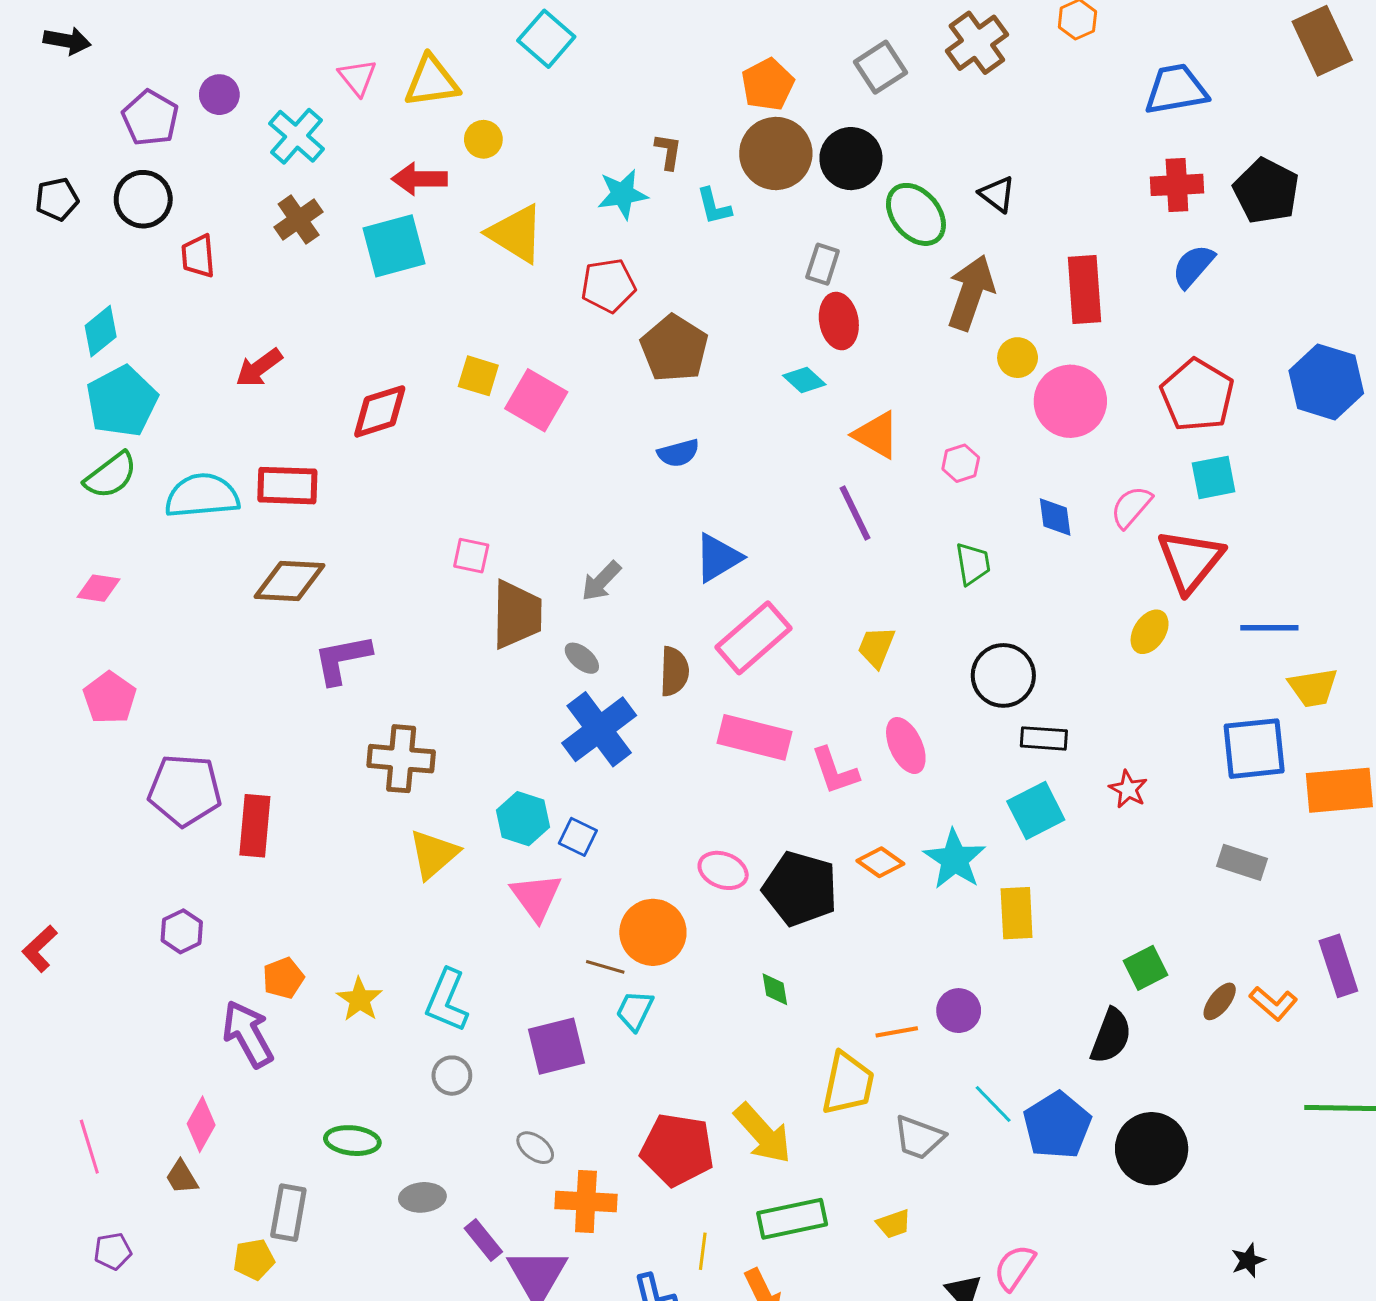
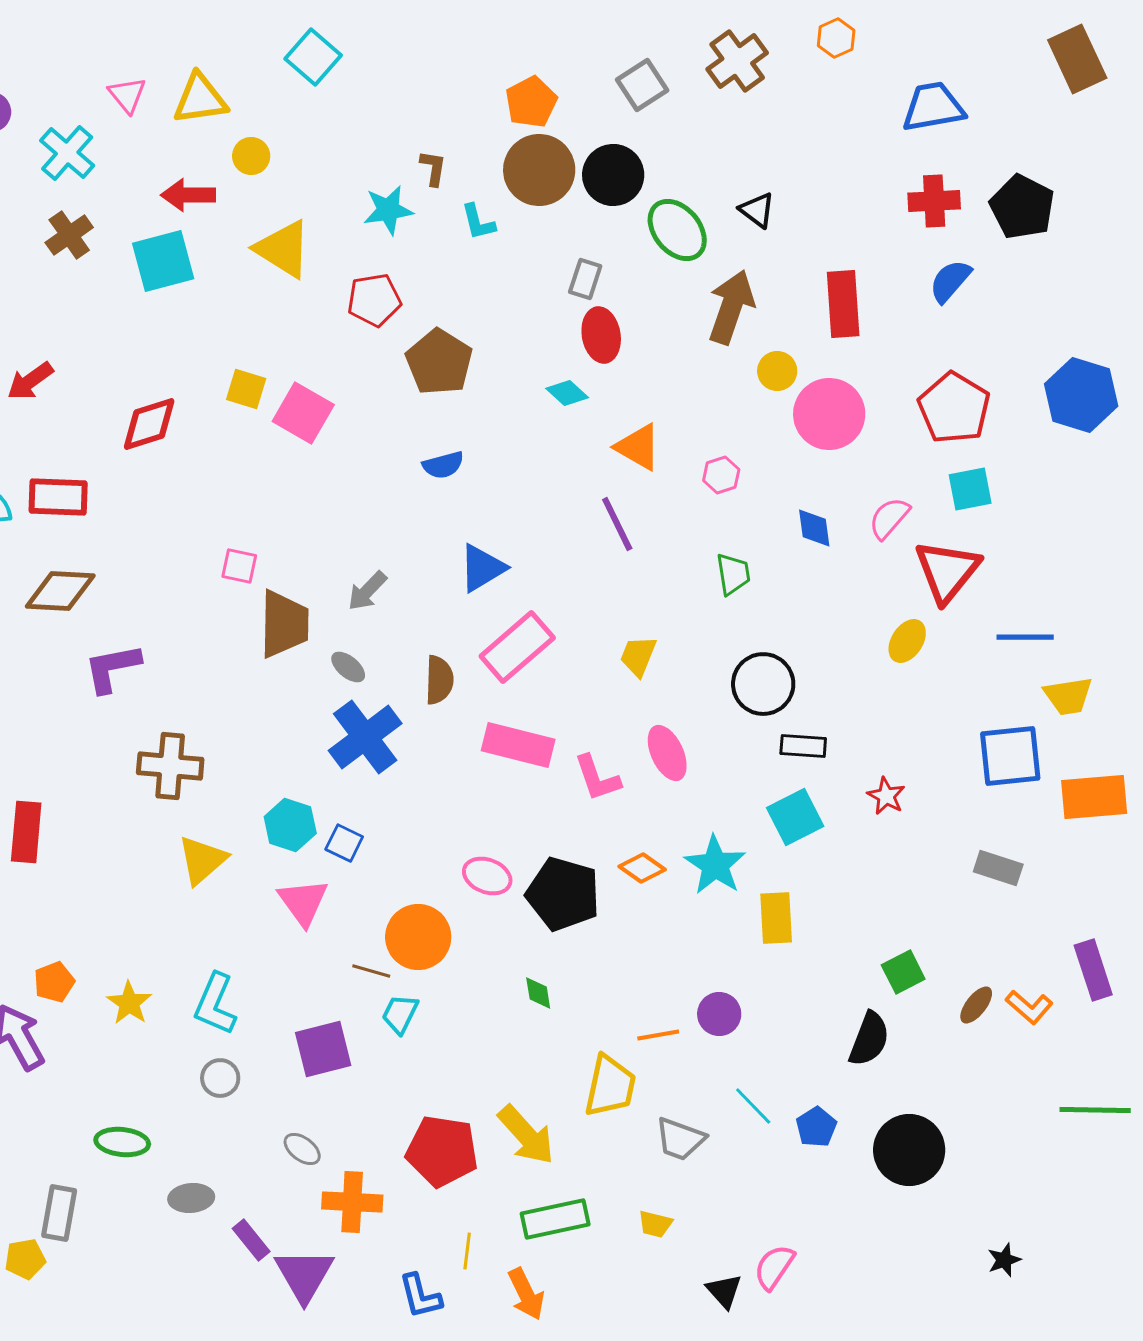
blue pentagon: (1057, 1125) -> (816, 1127), size x0.6
yellow trapezoid: (894, 1224) -> (655, 1224), turned 33

